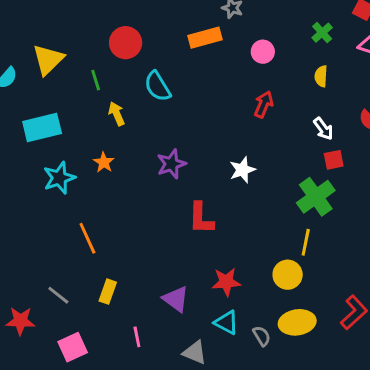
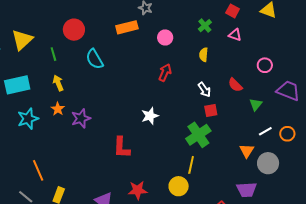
yellow arrow: (117, 114) -> (58, 83), moved
purple star: (171, 164) -> (81, 118), moved
orange line: (87, 238) -> (38, 170), moved

